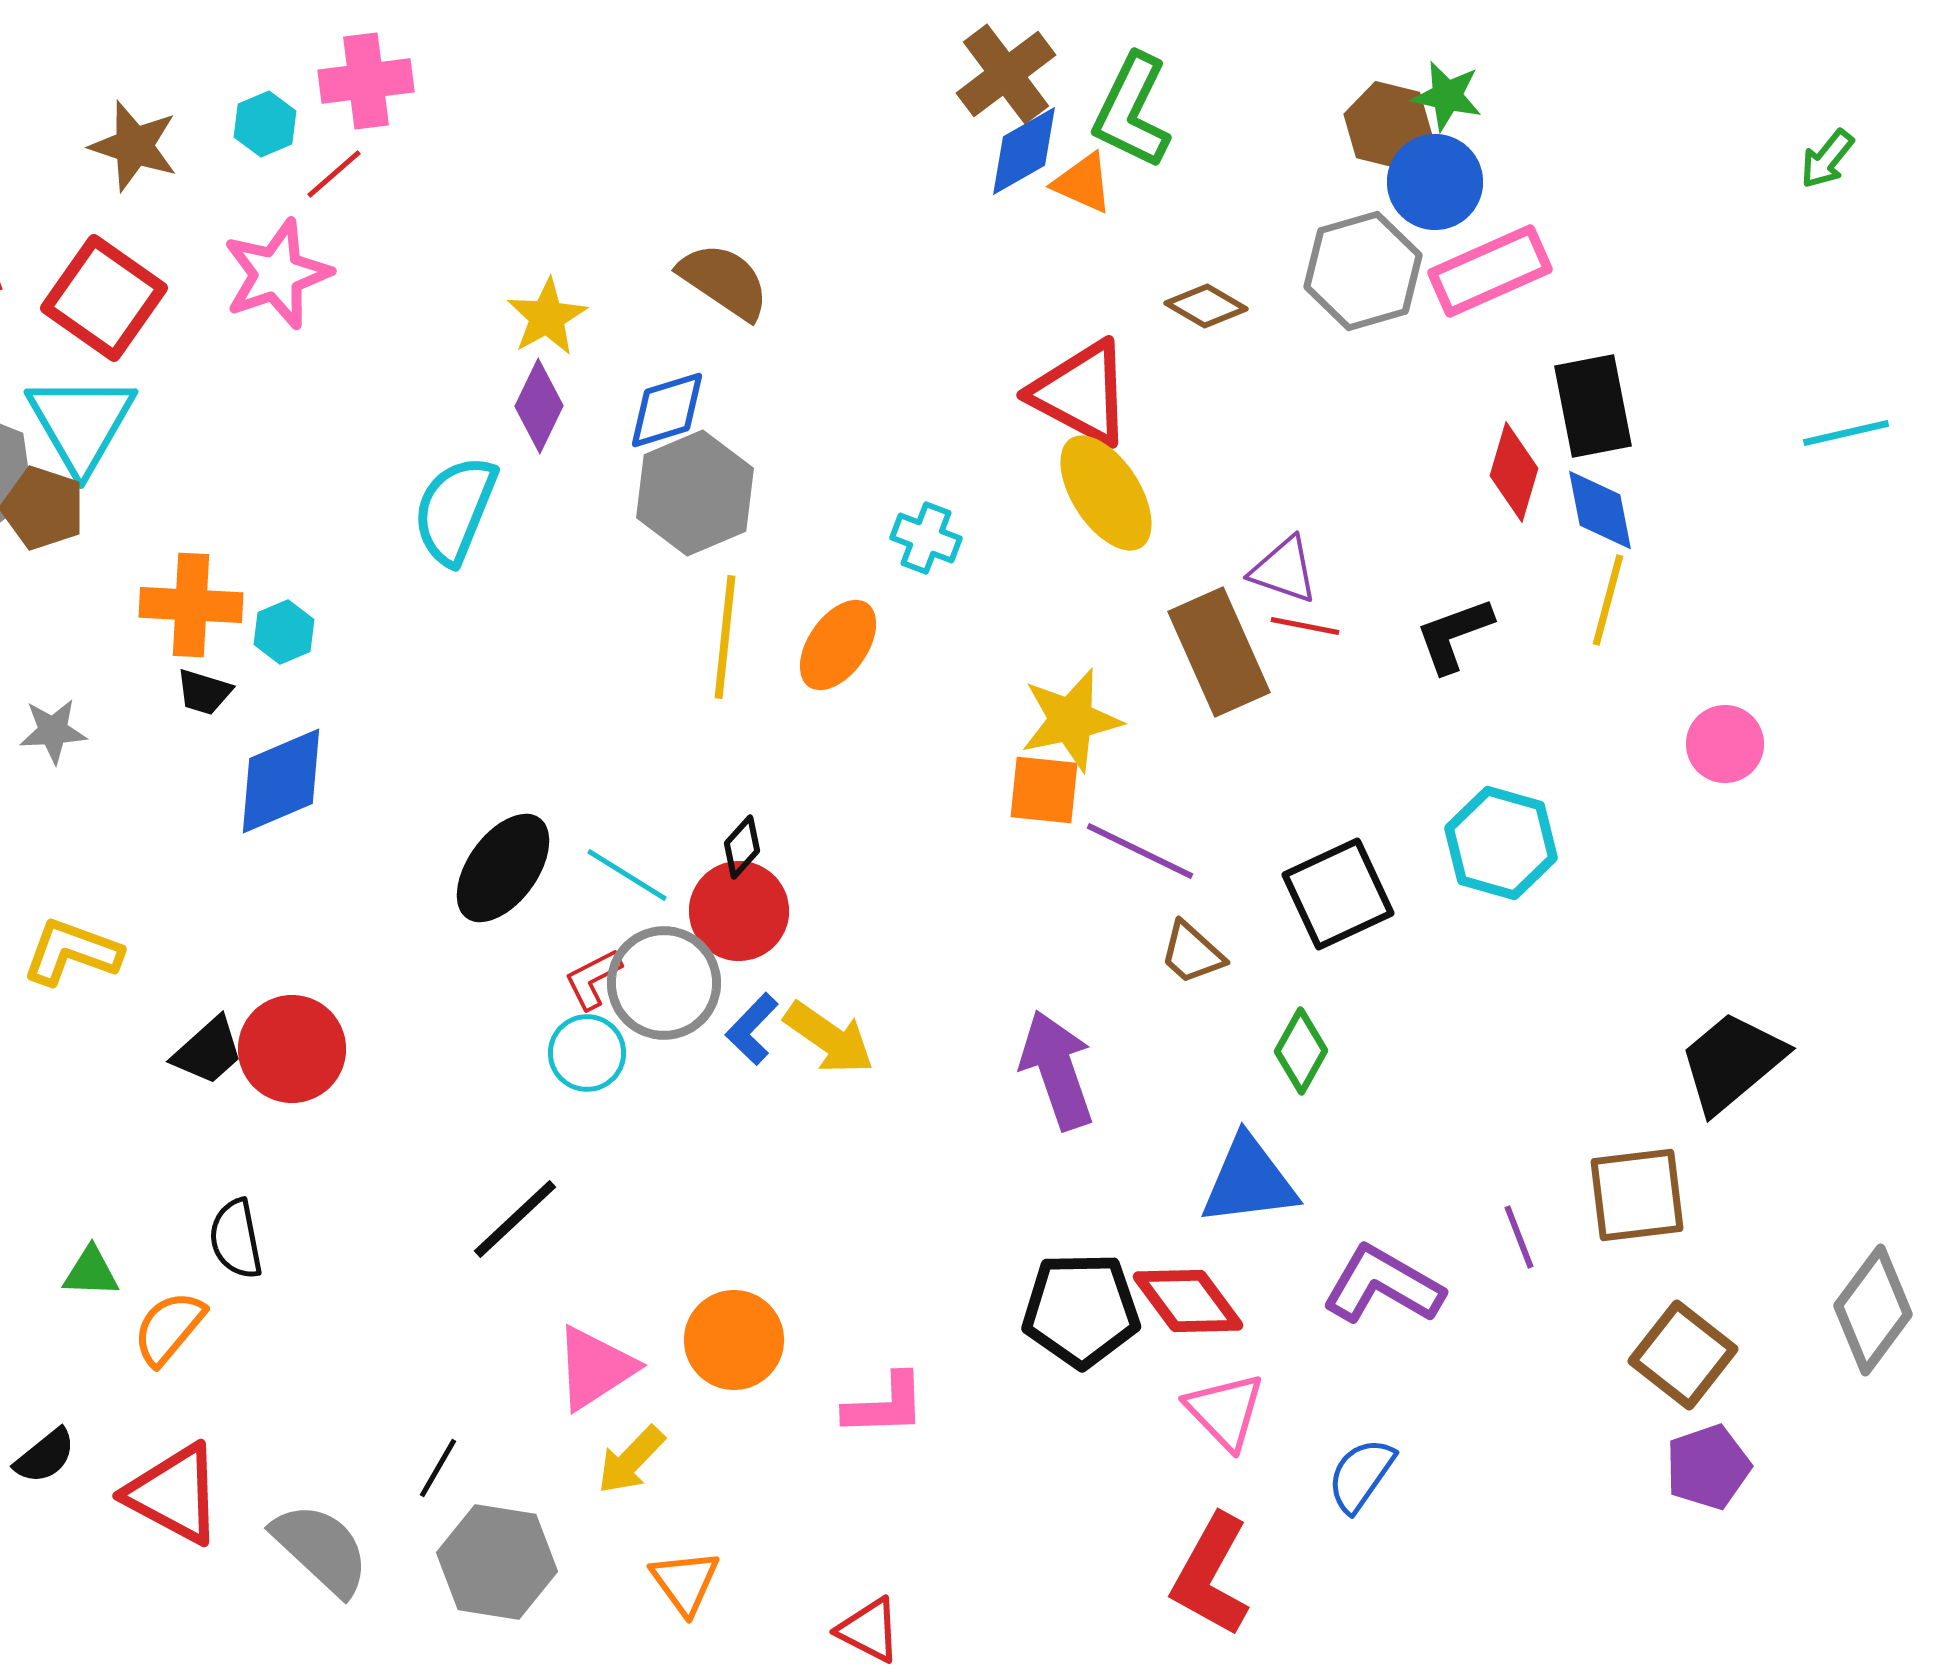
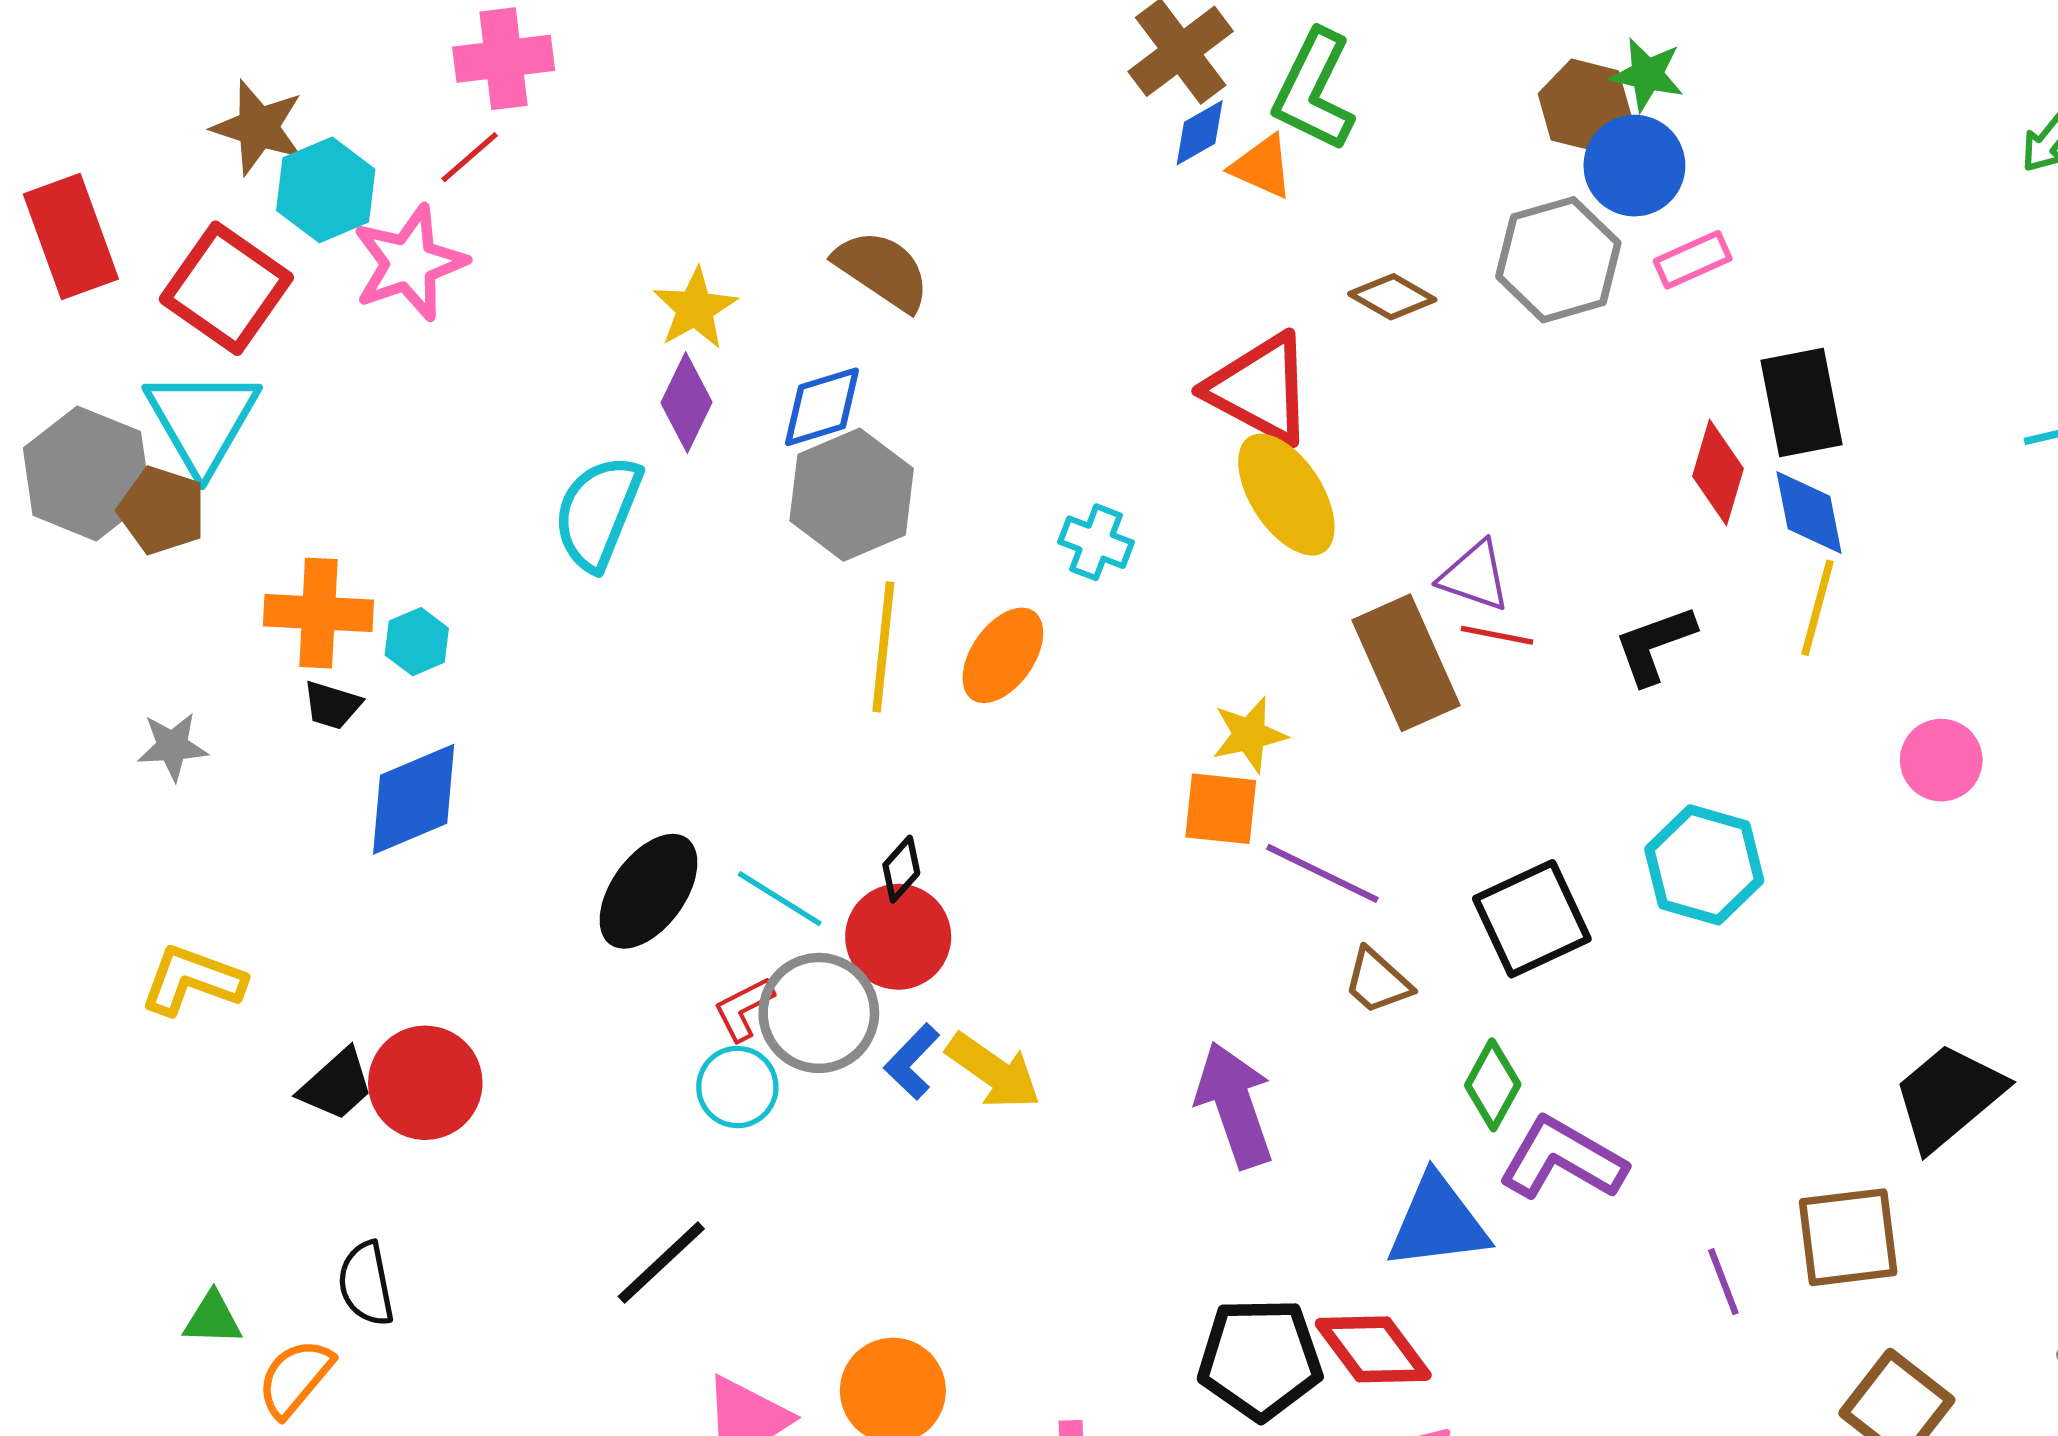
cyan hexagon: (265, 124) -> (326, 190), moved, size x1.5
blue diamond: (1024, 151) -> (1200, 133), size x0.7
pink rectangle: (1490, 271) -> (1693, 260), size x0.6
yellow star: (1071, 720) -> (1249, 735), size x0.7
purple L-shape: (1383, 1285) -> (1563, 1159), moved

